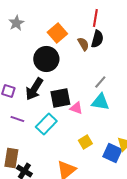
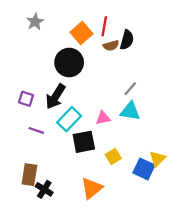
red line: (95, 18) -> (104, 26), moved
brown semicircle: (83, 44) -> (111, 46), turned 104
black square: (60, 98) -> (84, 142), moved
pink triangle: (76, 108) -> (103, 118), turned -32
cyan rectangle: (46, 124) -> (69, 119), moved

